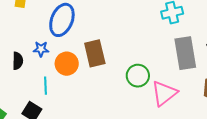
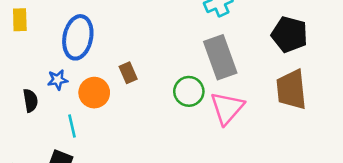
brown rectangle: (95, 53) -> (128, 73), size x0.6
gray rectangle: (185, 53) -> (220, 57), moved

